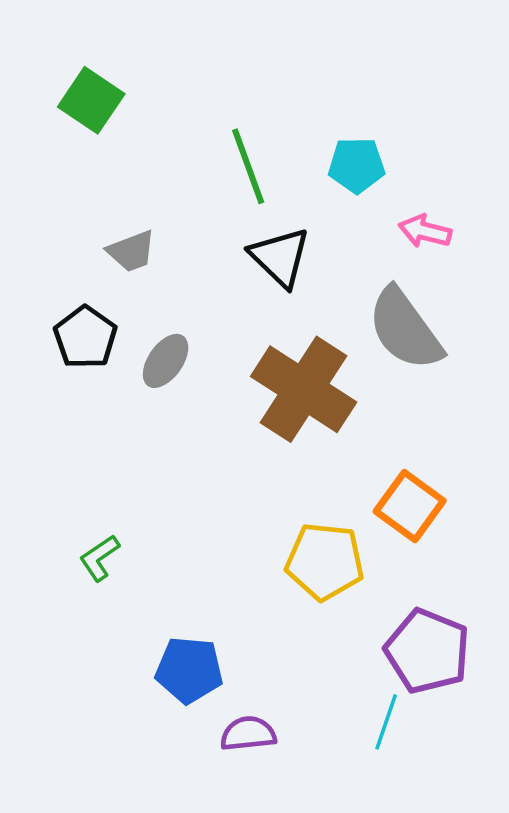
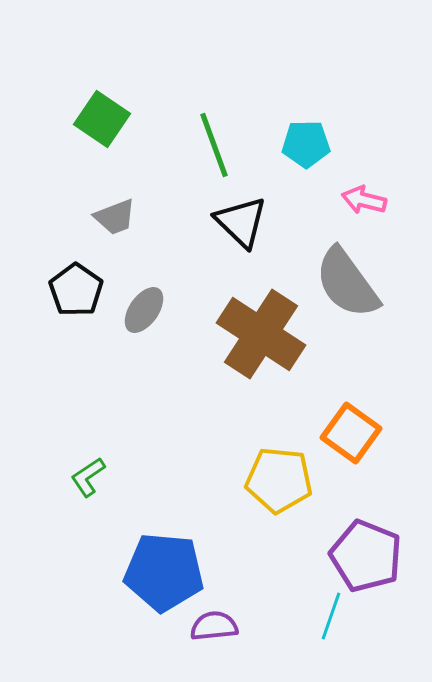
green square: (91, 100) -> (102, 119), moved
blue pentagon: (189, 670) -> (164, 572), size x1.4

